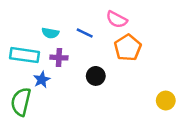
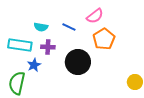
pink semicircle: (117, 19) -> (95, 16), turned -66
black circle: (96, 76) -> (78, 62), size x1.6

